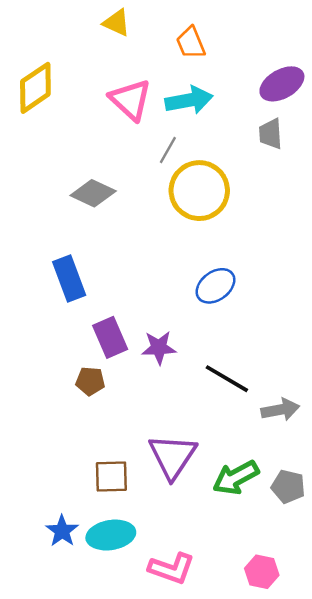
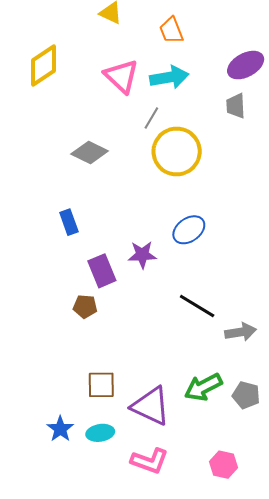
blue rectangle: (69, 278) -> (69, 222), size x0.7
purple star: (159, 348) -> (142, 255), moved
purple triangle: (173, 456) -> (151, 406), moved, turned -39
cyan ellipse: (111, 535) -> (100, 433), size x0.7

